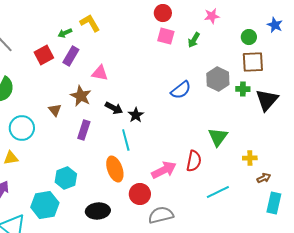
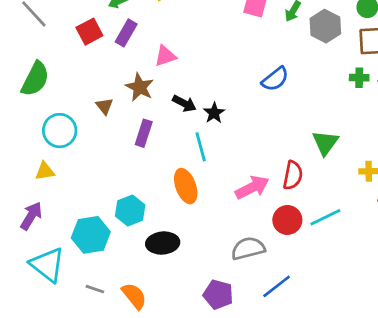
pink triangle: (100, 73) -> (165, 56), turned -30
gray hexagon: (218, 79) -> (325, 26), moved
cyan hexagon: (66, 178) -> (130, 210), moved
red circle: (140, 194) -> (287, 220), moved

